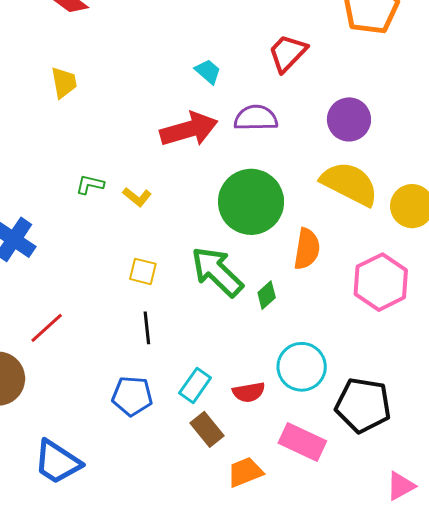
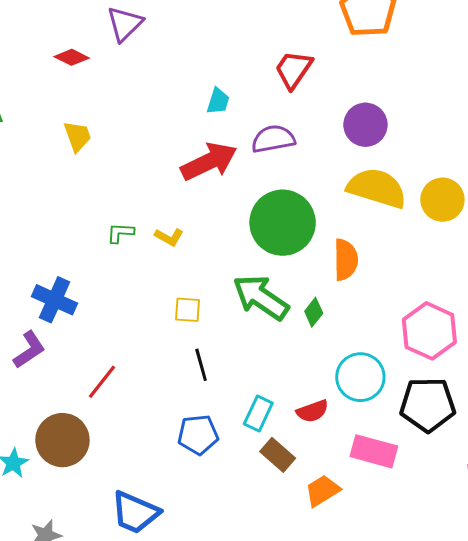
cyan trapezoid: (208, 72) -> (218, 101), turned 76
pink hexagon: (381, 282) -> (429, 331), moved

